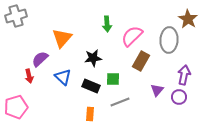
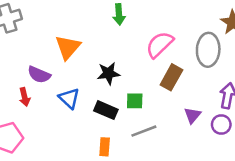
green arrow: (107, 24) -> (119, 14), moved
purple semicircle: (40, 59) -> (39, 75), turned -114

